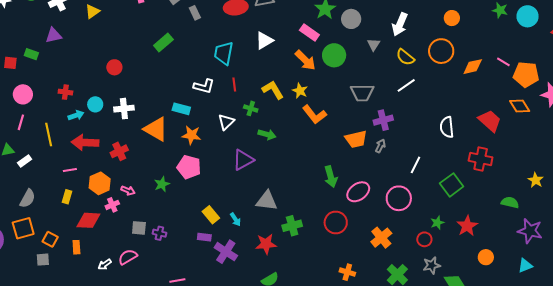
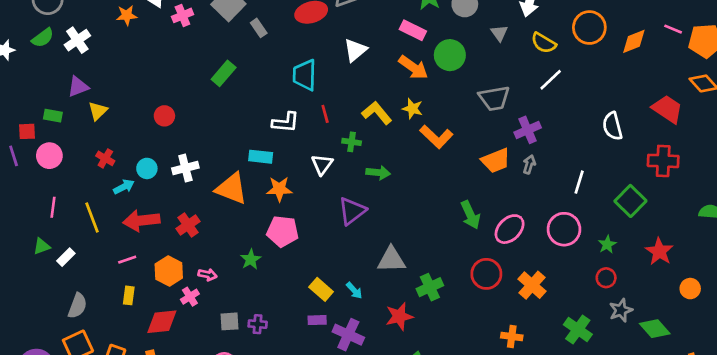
yellow triangle: (92, 12) -> (98, 111), moved
red cross: (65, 92) -> (105, 158), turned 32
pink circle: (23, 94) -> (49, 156), moved
green star: (437, 223) -> (607, 245), moved
orange cross: (381, 238) -> (532, 285), moved

